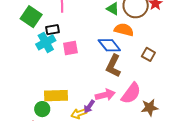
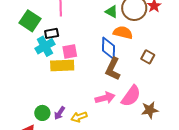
blue diamond: (109, 45) -> (109, 48), turned 40
yellow rectangle: (56, 96) -> (62, 65), moved
purple arrow: (89, 106) -> (59, 113), moved

